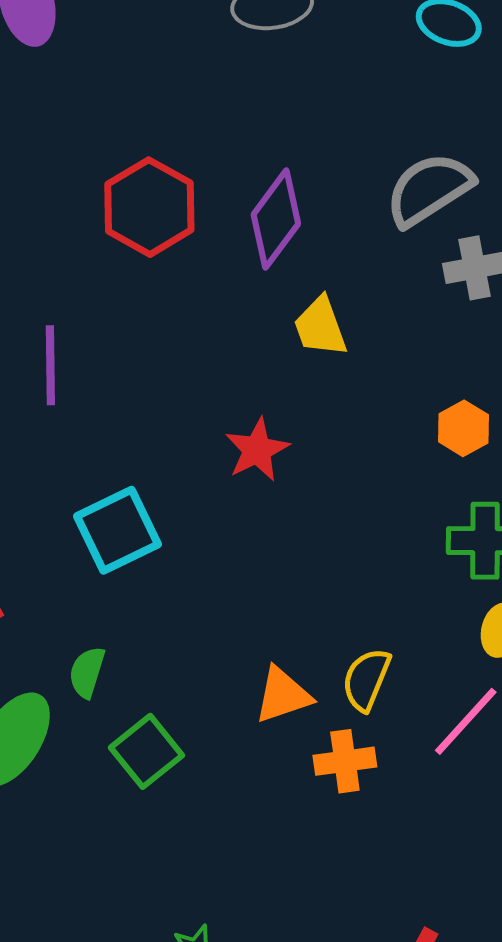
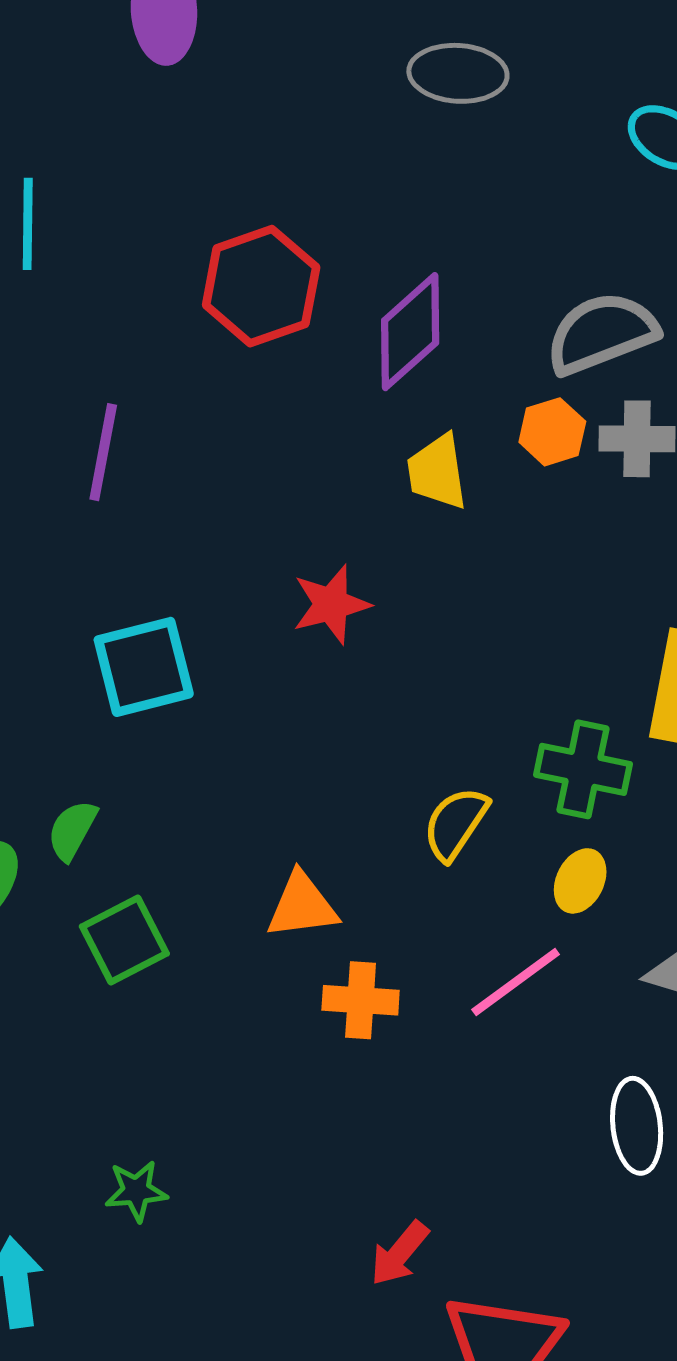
orange hexagon: (464, 428) -> (552, 432), moved
yellow semicircle: (366, 679) -> (455, 824), moved

